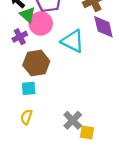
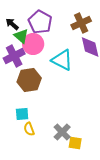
purple cross: (20, 37) -> (14, 56), size x1.5
cyan square: (29, 88) -> (22, 114), moved
yellow semicircle: (26, 117) -> (29, 129), moved, turned -40

